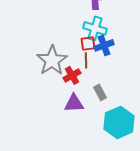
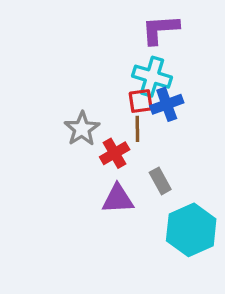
gray star: (52, 60) -> (82, 129), size x0.7

